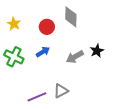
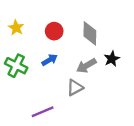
gray diamond: (71, 17) -> (90, 33), moved
gray triangle: (61, 91) -> (75, 88), moved

